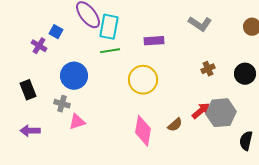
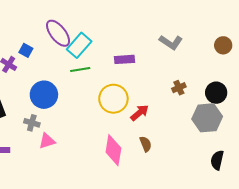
cyan rectangle: (109, 27) -> (79, 45), turned 30
red arrow: (201, 111) -> (140, 113), moved
gray hexagon: (221, 113) -> (207, 118), moved
brown semicircle: (175, 125) -> (146, 144), turned -70

